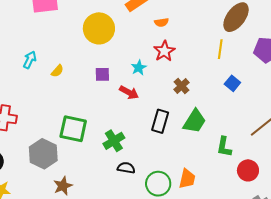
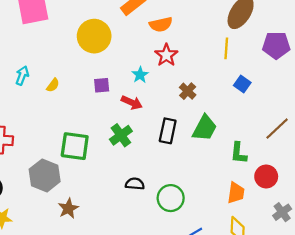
orange semicircle: (161, 22) -> (161, 24), size x1.5
green cross: (114, 141) -> (121, 135), moved
orange trapezoid: (187, 179) -> (236, 193), moved

